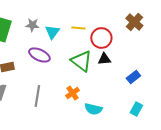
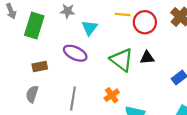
gray star: (32, 25) -> (67, 11), moved
yellow line: (78, 28) -> (123, 14), moved
red circle: (101, 38) -> (145, 22), moved

